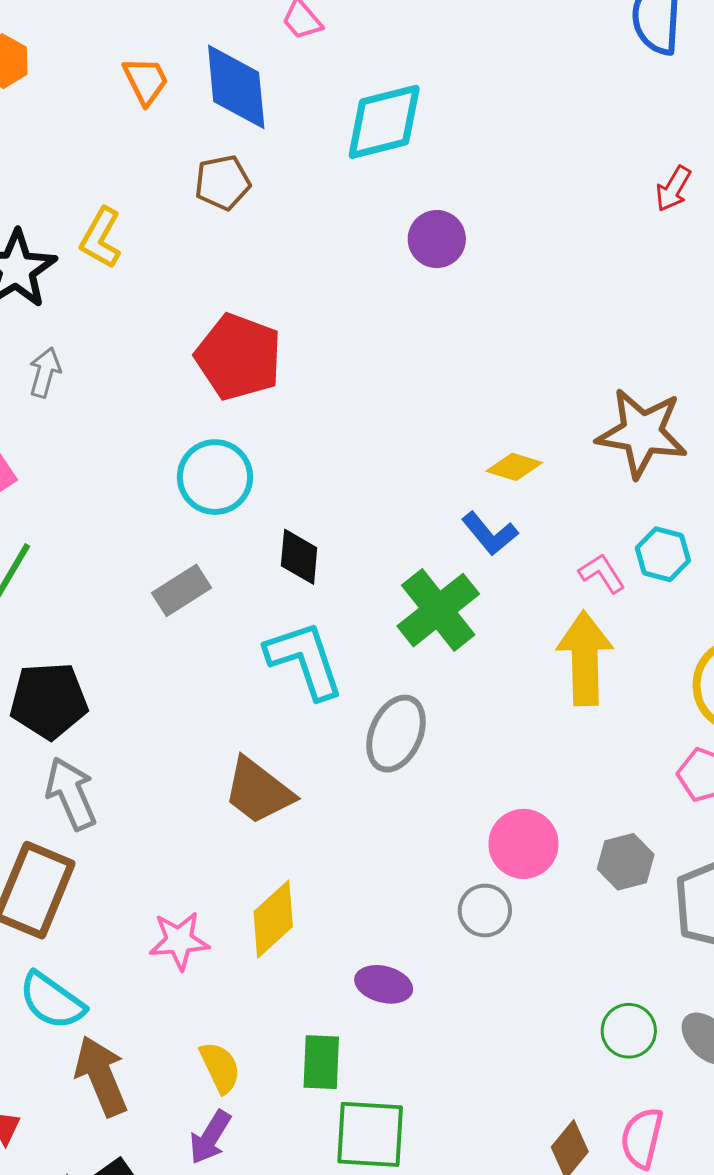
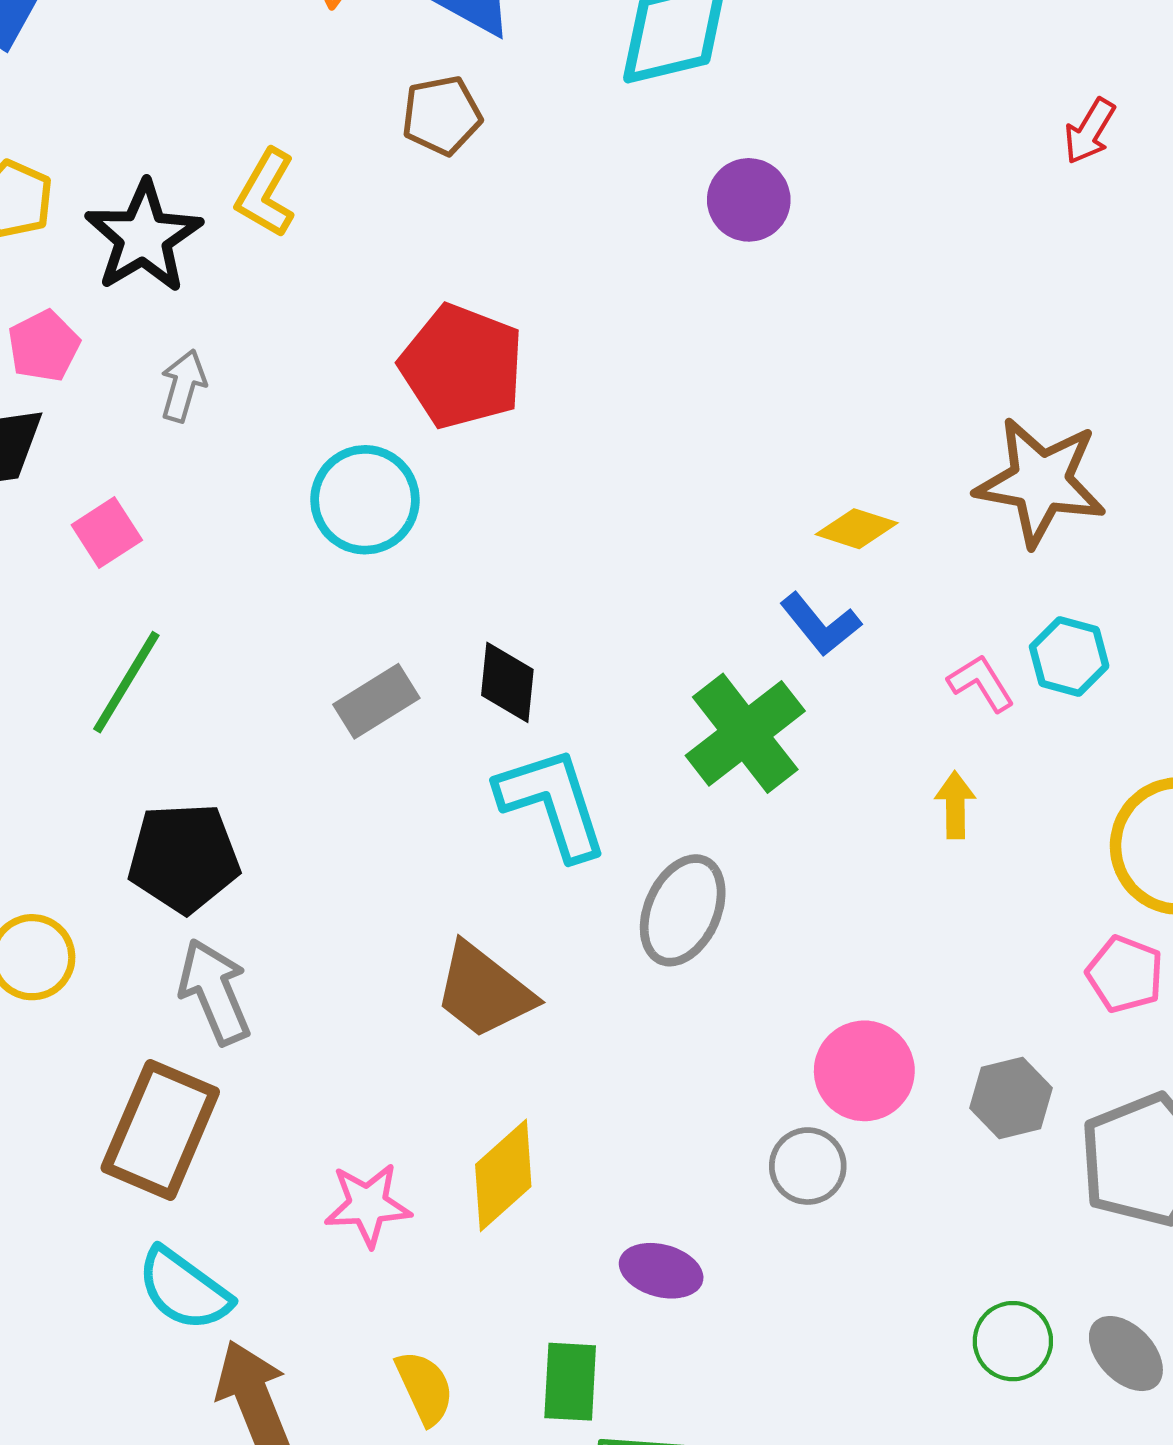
cyan circle: (215, 477) -> (365, 500), moved
black diamond: (299, 557) -> (507, 682), moved
yellow arrow: (585, 658) -> (955, 805), size x0.5

